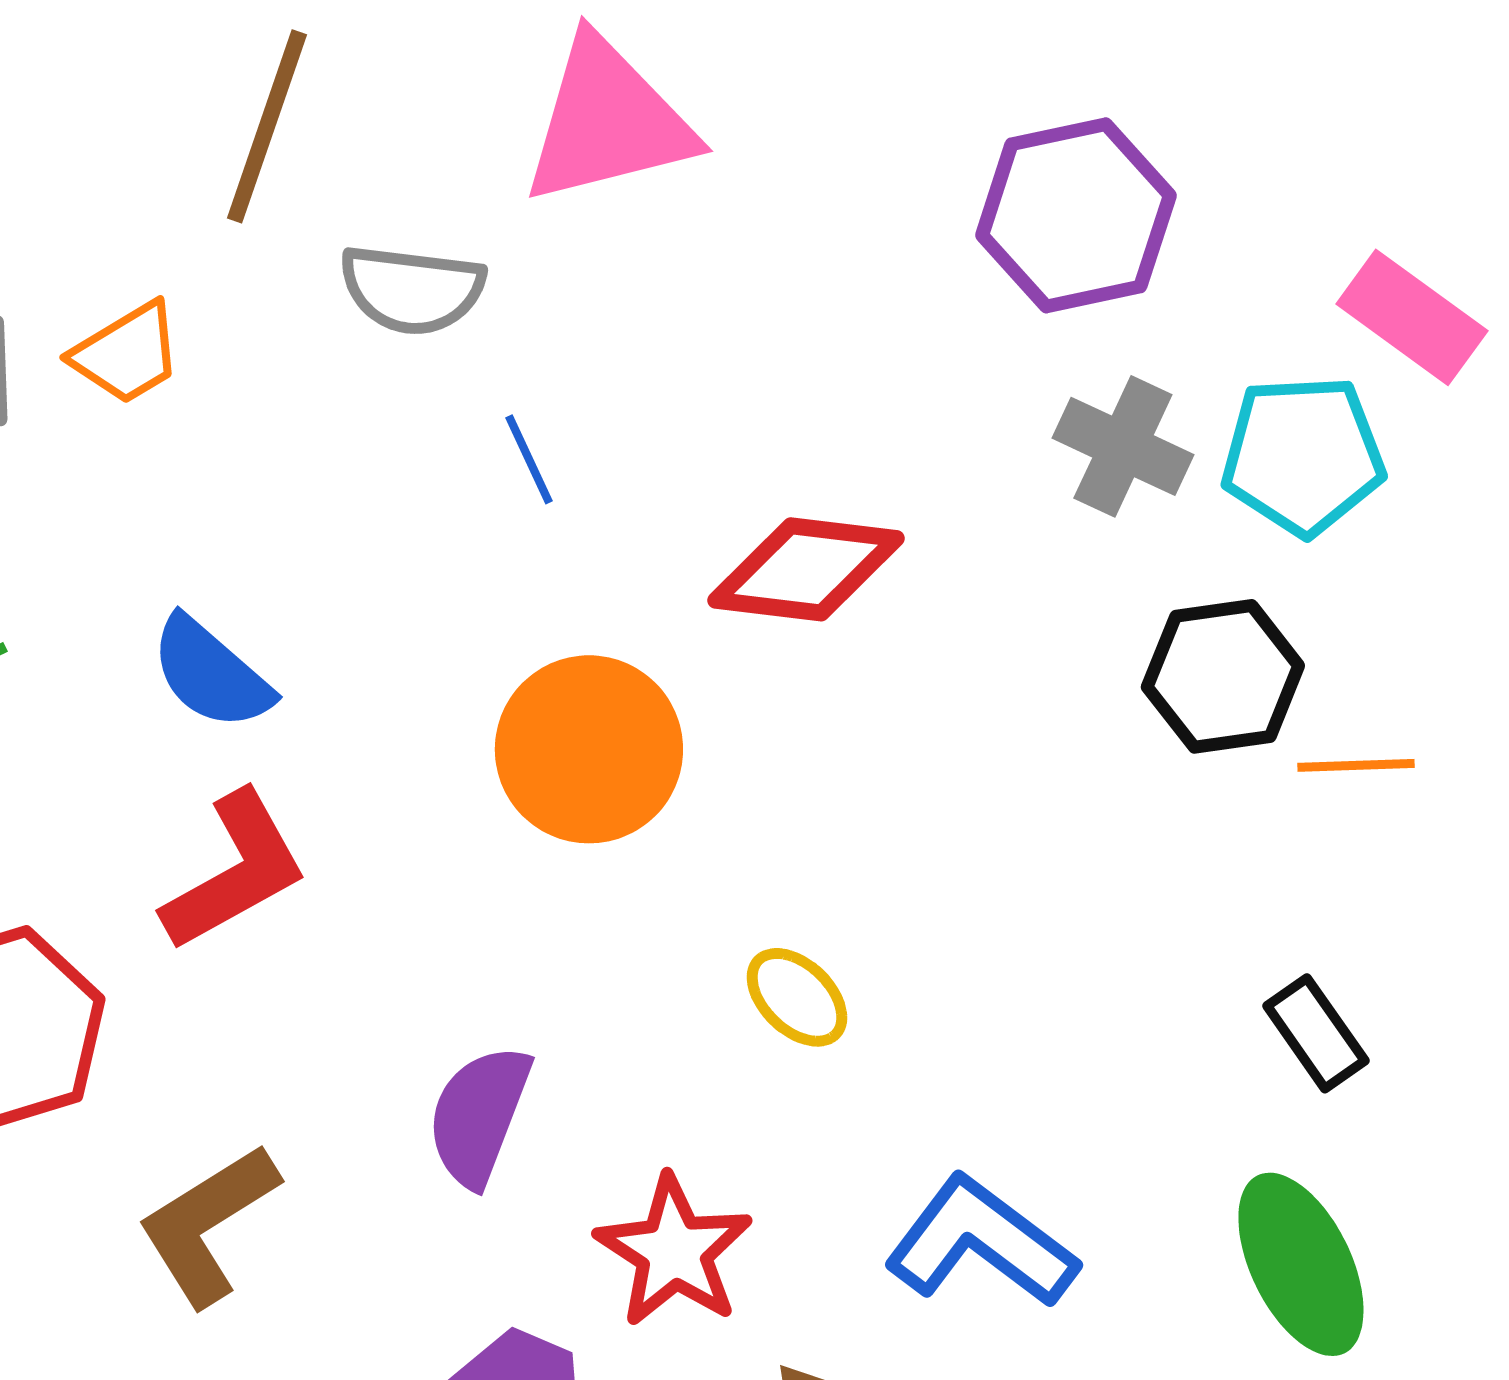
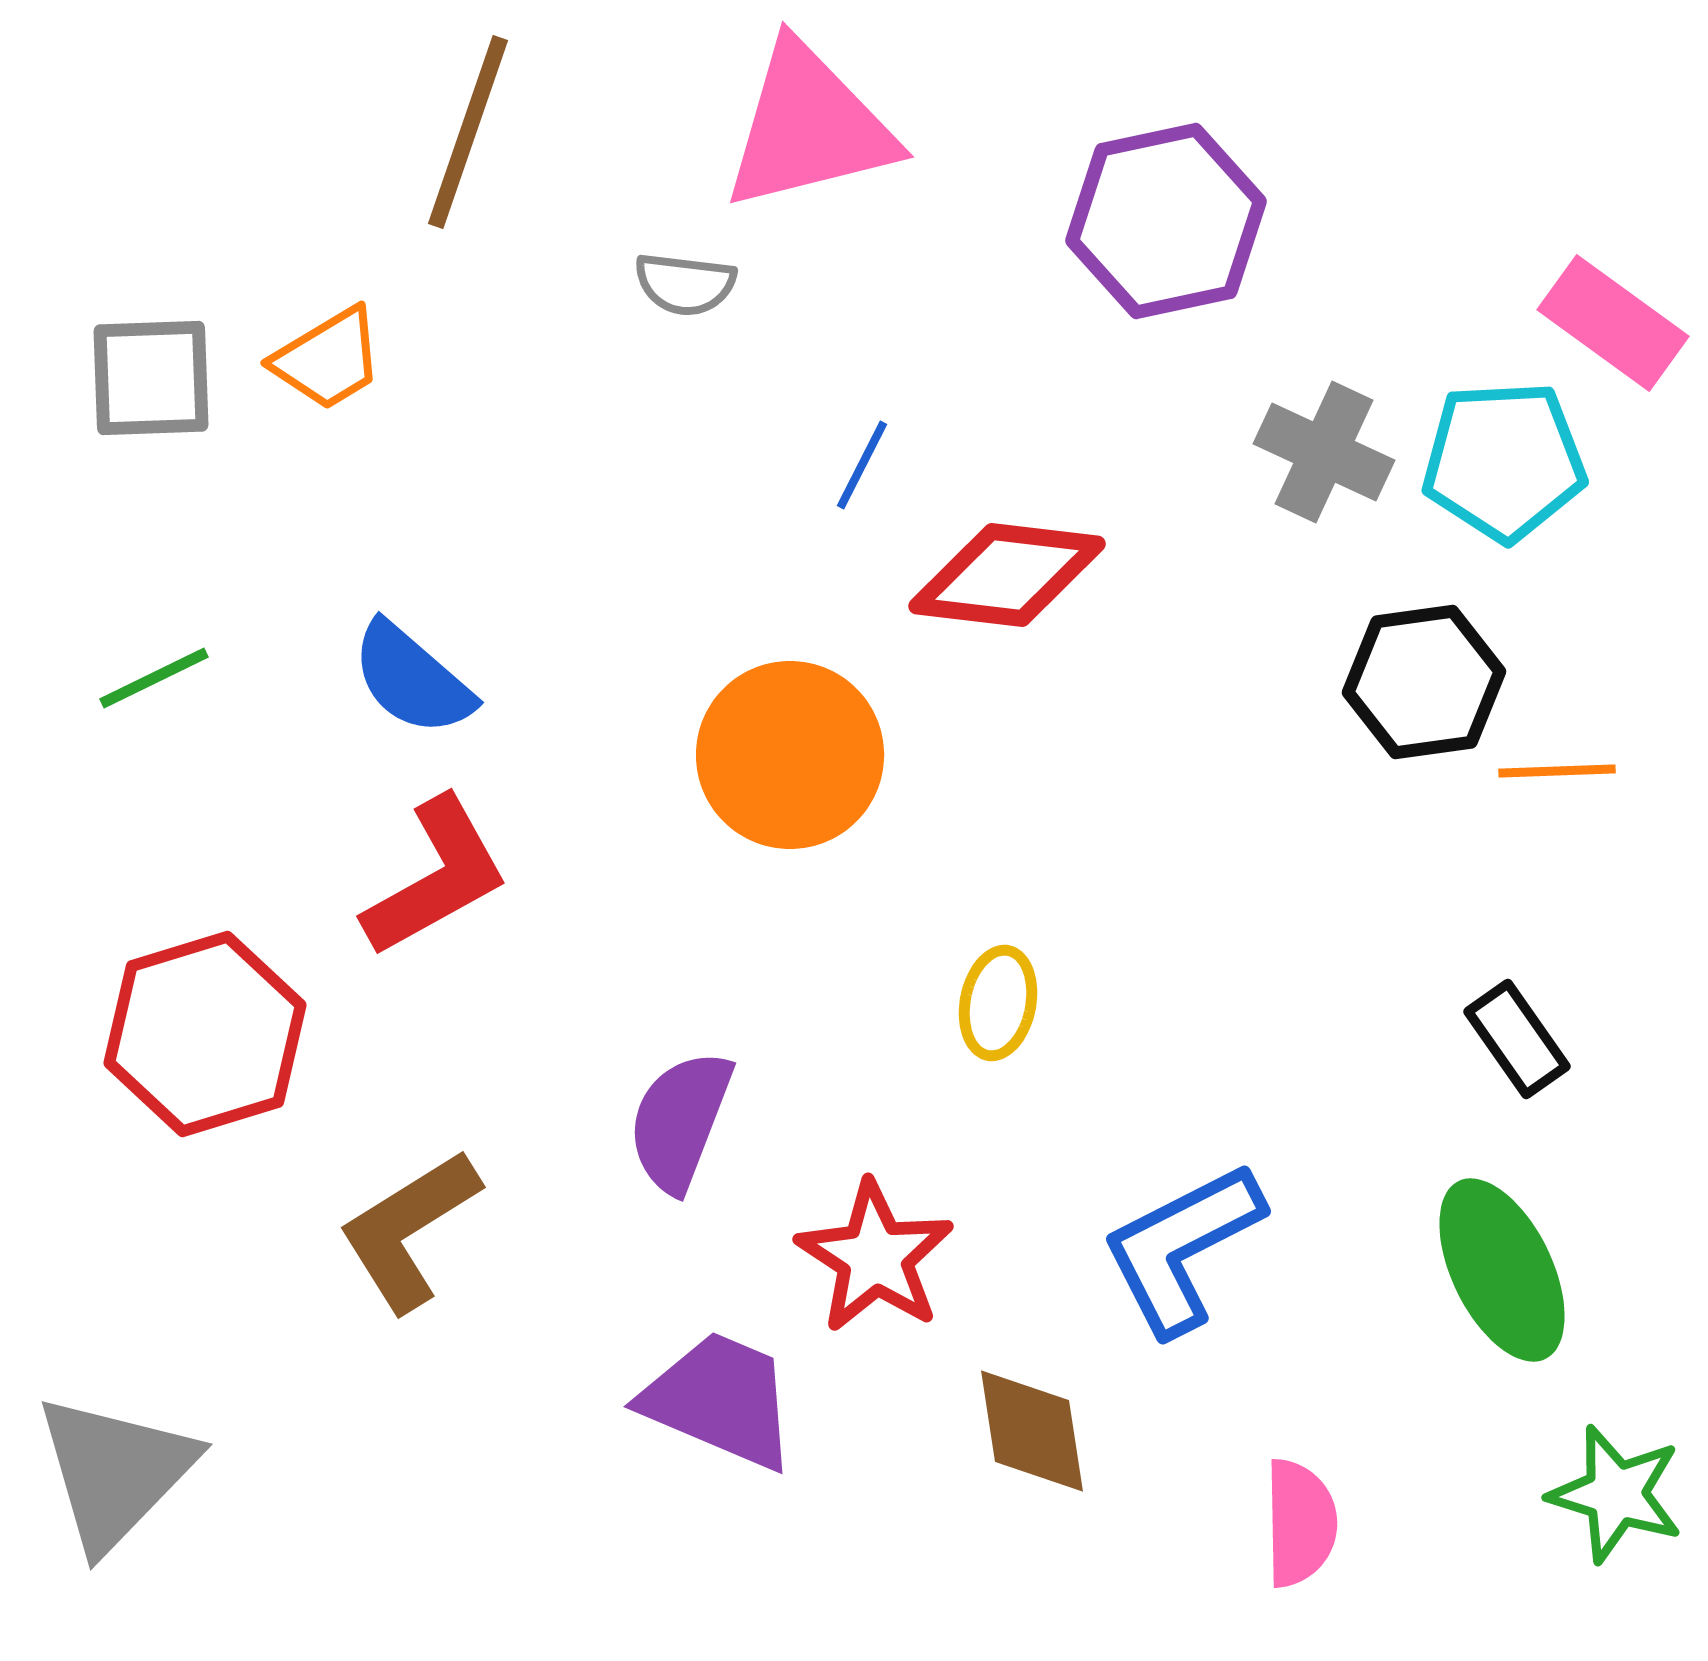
purple hexagon: (1076, 215) -> (1166, 221), moved
gray semicircle: (412, 289) -> (685, 284), moved, size x0.7
blue line: (529, 459) -> (862, 465), moved, turned 52
yellow ellipse: (797, 997) -> (998, 1003), turned 57
blue L-shape: (981, 1242) -> (1182, 1248), turned -64

